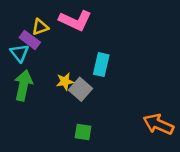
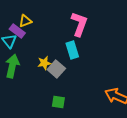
pink L-shape: (75, 20) -> (79, 24), moved, turned -95
cyan rectangle: (101, 65) -> (72, 50), turned -30

